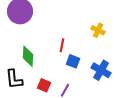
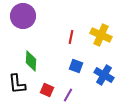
yellow cross: (98, 30) -> (101, 35), size x1.5
red line: (62, 45) -> (71, 37), moved

